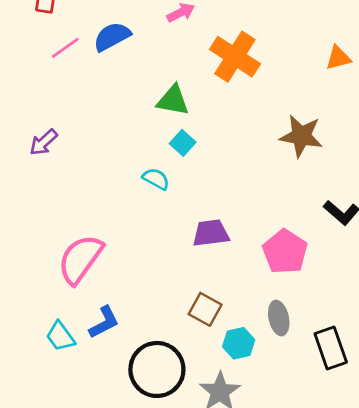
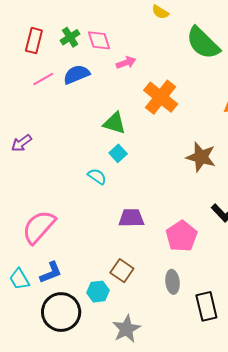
cyan hexagon: (239, 343) -> (98, 292), moved
black circle: (157, 369) -> (61, 312), moved

